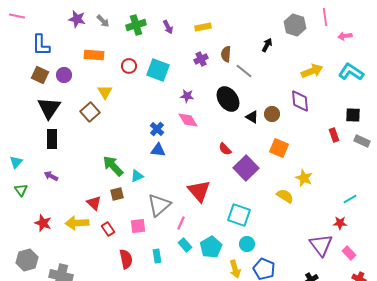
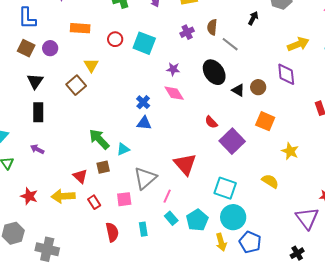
black triangle: (49, 108) -> (35, 81), size x0.7
yellow semicircle: (285, 196) -> (270, 181), moved
cyan circle: (247, 244) -> (233, 217), size x1.6

